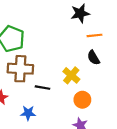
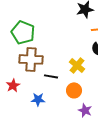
orange circle: (82, 100) -> (74, 90), moved

